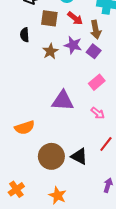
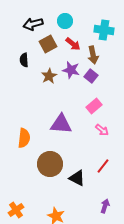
brown square: (49, 18) -> (48, 44), turned -36
pink arrow: (98, 113) -> (102, 130), moved
orange semicircle: (25, 128) -> (24, 138), moved, turned -66
brown circle: (51, 156) -> (50, 164), moved

